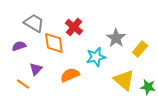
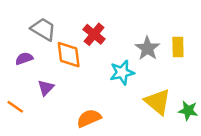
yellow rectangle: (140, 49) -> (178, 47), moved, turned -42
orange semicircle: (70, 75) -> (89, 118), moved
orange line: (23, 84) -> (15, 107), moved

